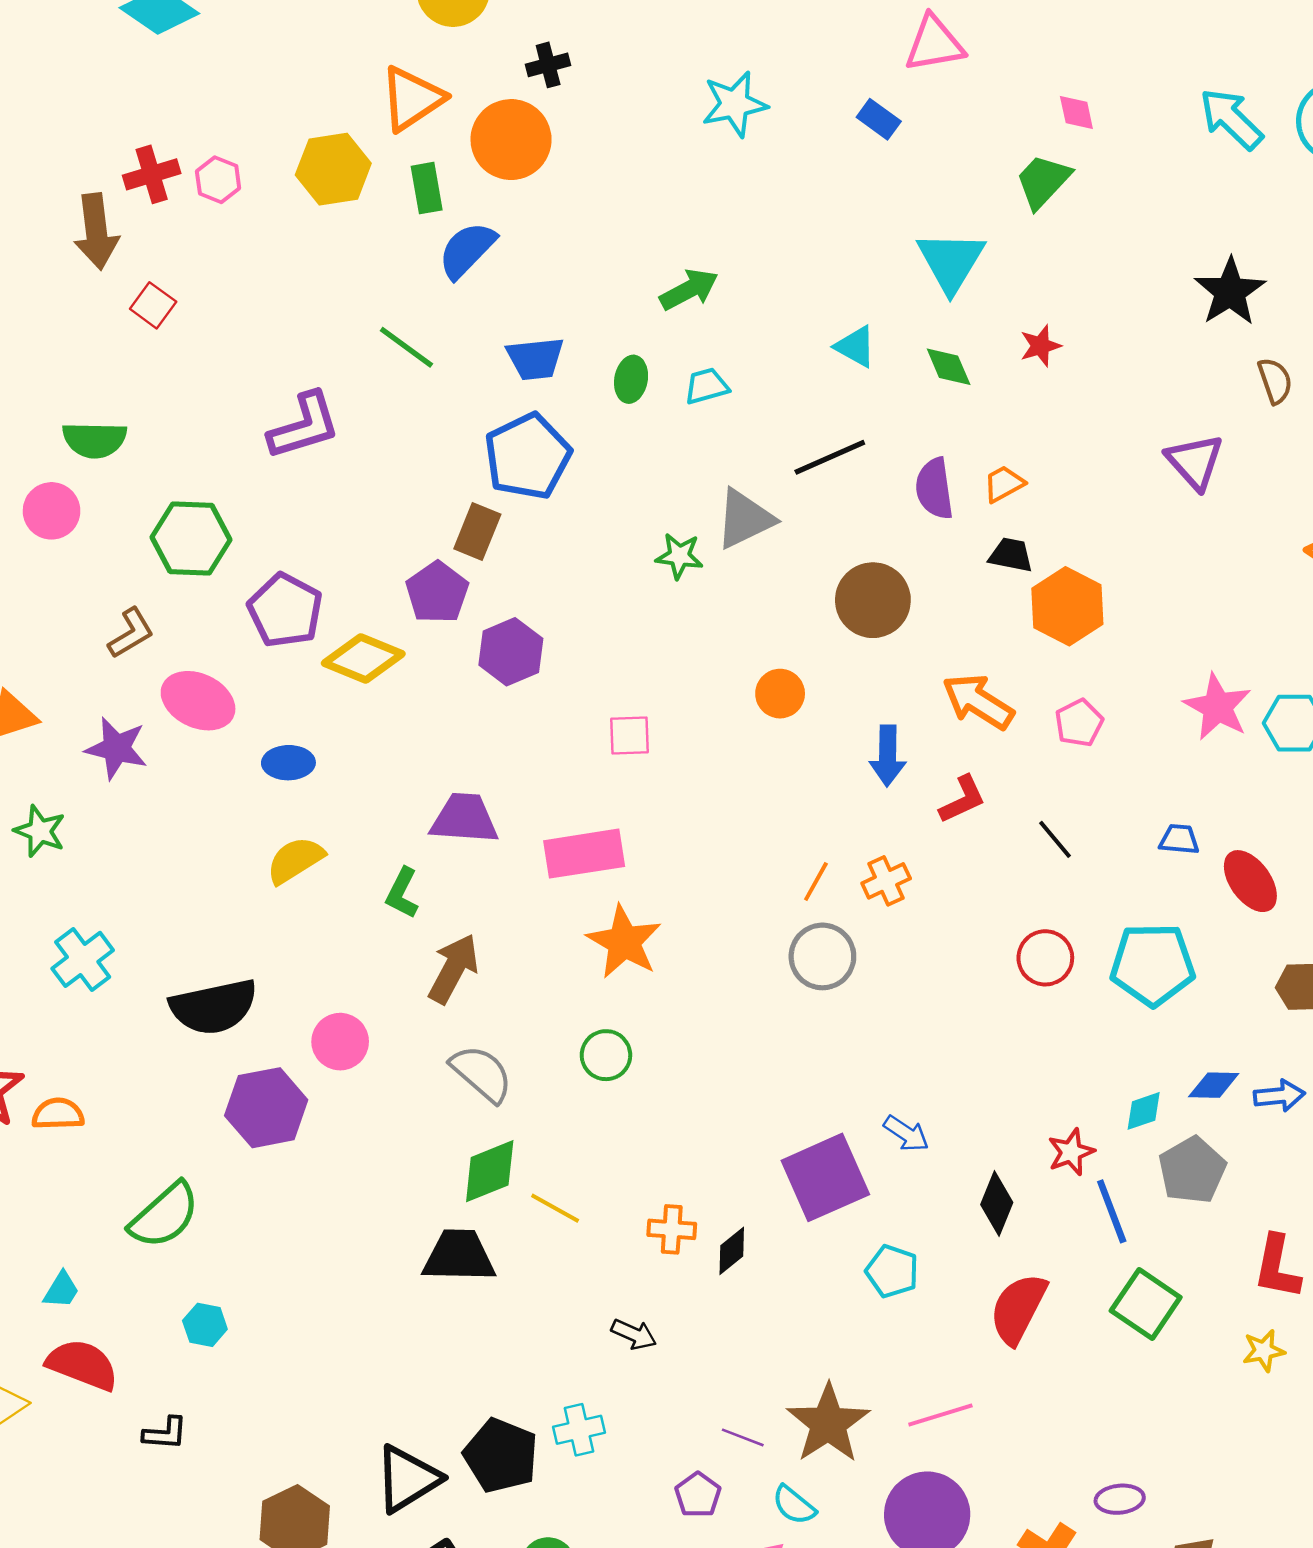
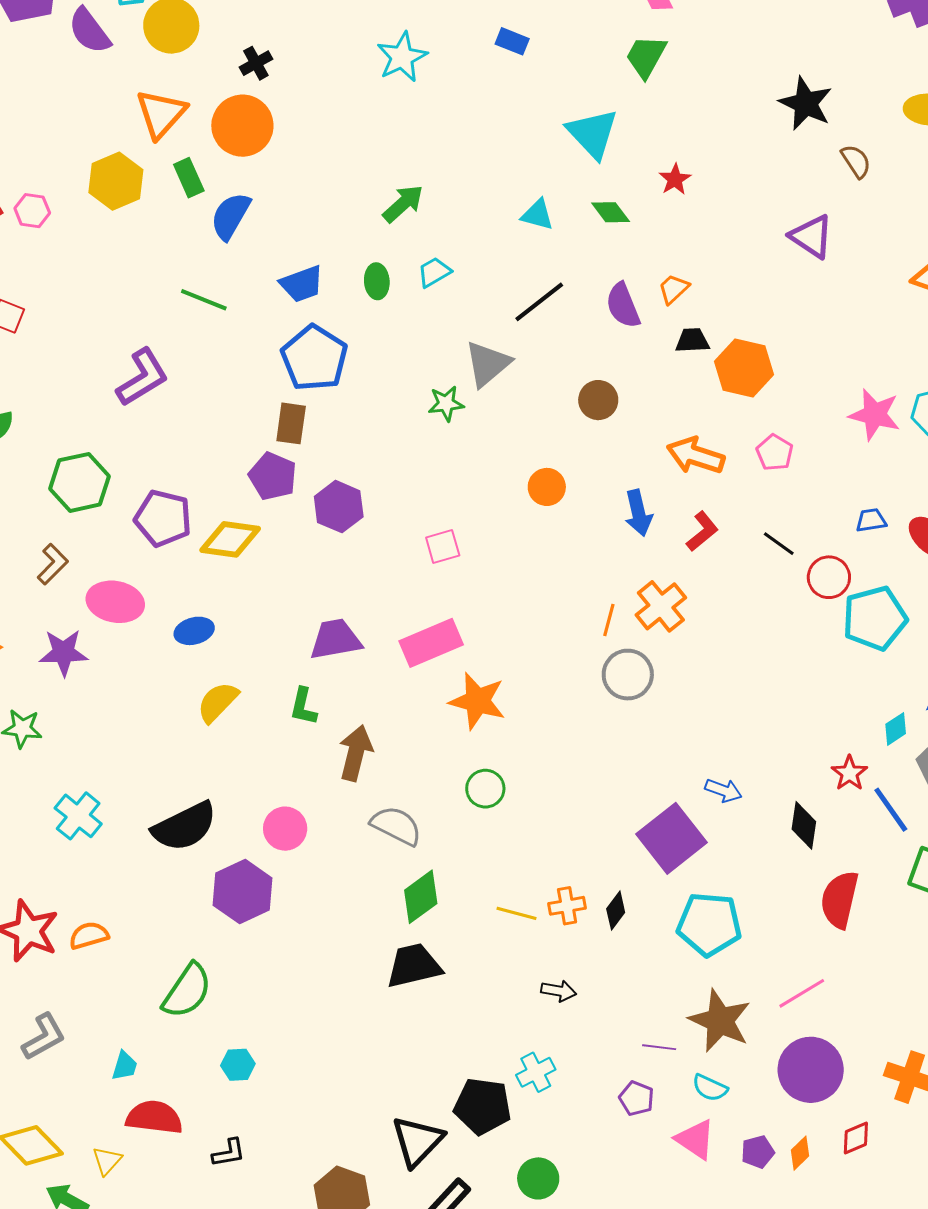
brown circle: (873, 600) -> (598, 400), size x0.7
orange cross: (886, 881) -> (661, 606), size x1.4
red circle: (1045, 958) -> (829, 577), moved
yellow line: (555, 1208) -> (517, 913), moved
cyan pentagon: (892, 1271) -> (709, 924), moved, size x1.6

